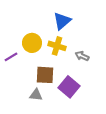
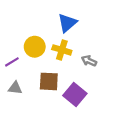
gray triangle: (36, 95) -> (15, 88), moved

